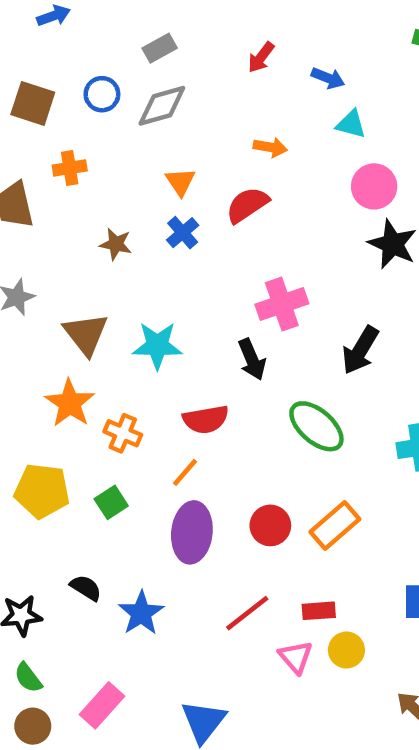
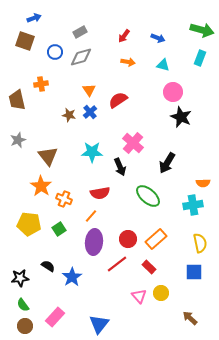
blue arrow: (328, 78) -> (158, 38), moved
brown square: (33, 103) -> (25, 41), moved
orange arrow: (270, 147) -> (128, 62), moved
brown star: (116, 244) -> (69, 115), moved
pink cross: (282, 304) -> (133, 143), turned -30
cyan star: (157, 346) -> (92, 152), moved
red rectangle: (319, 611) -> (149, 267), moved, turned 48
red line: (247, 613) -> (117, 264), moved

